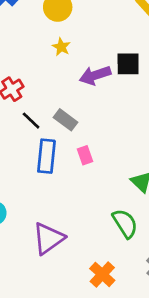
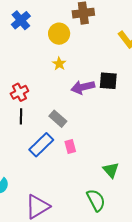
black line: (31, 121) -> (21, 116), moved, turned 42
blue rectangle: (46, 156) -> (41, 145), turned 35

